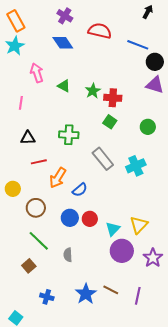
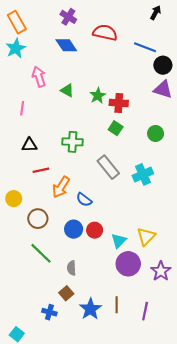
blue semicircle: (80, 190) -> (84, 200), turned 77
brown square: (29, 266) -> (66, 293), moved
brown line: (111, 290) -> (117, 305), turned 63

